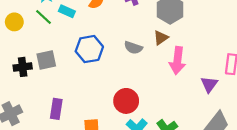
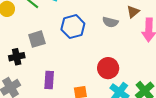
black cross: (23, 67) -> (17, 57), moved

